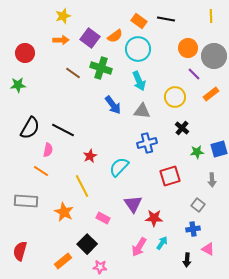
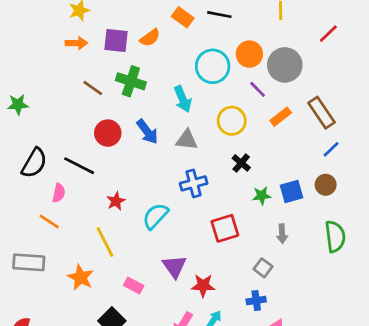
purple square: (90, 38) -> (116, 40), turned -30
cyan circle: (138, 49) -> (213, 66), moved
red circle: (25, 53) -> (108, 133), moved

